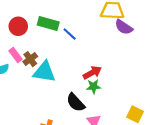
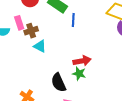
blue line: (70, 34) -> (73, 20), turned 32
cyan triangle: (44, 72) -> (40, 46), size x0.6

